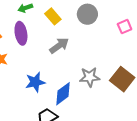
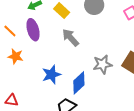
gray arrow: (59, 46) -> (70, 38), turned -90

